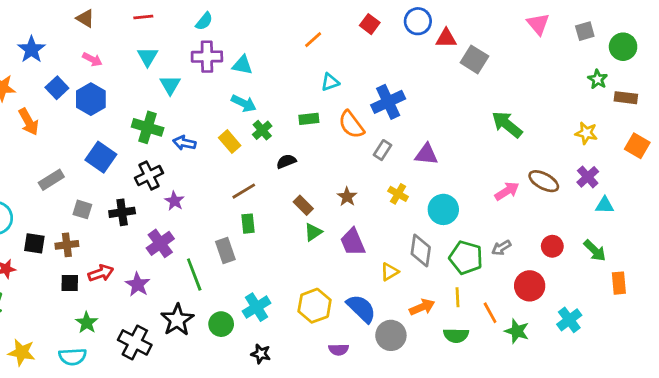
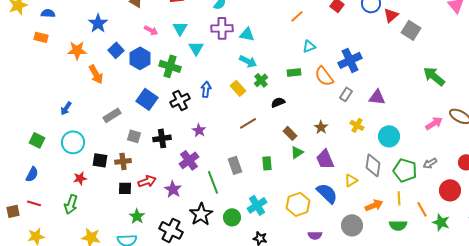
red triangle: (446, 38) -> (391, 15), turned -42
pink arrow: (92, 59) -> (151, 30), moved
green cross: (148, 127) -> (170, 66), moved
blue arrow: (184, 143) -> (206, 89), turned 84
black cross: (149, 175) -> (180, 100), moved
green rectangle: (248, 224) -> (267, 163), moved
blue semicircle: (361, 309) -> (327, 193), moved

